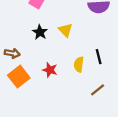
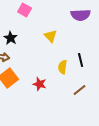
black star: (40, 32) -> (11, 38), moved
red star: (50, 70) -> (40, 84), moved

